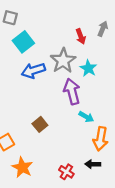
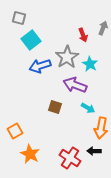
purple arrow: (72, 91) -> (75, 85), turned -55
brown square: (40, 124) -> (55, 107), moved, turned -32
red cross: (66, 172) -> (70, 158), size x1.5

